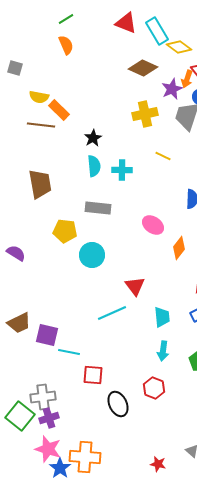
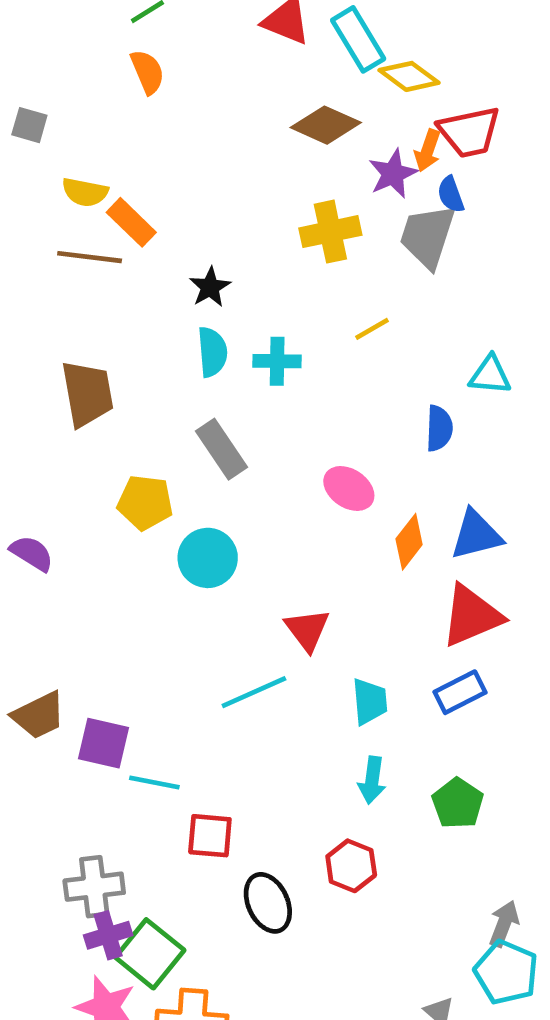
yellow line: (163, 156) -> (372, 329), turned -56
gray rectangle: (98, 208) -> (222, 449), turned 50
green square: (20, 416) -> (150, 954), moved

